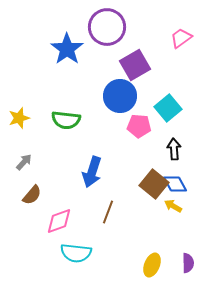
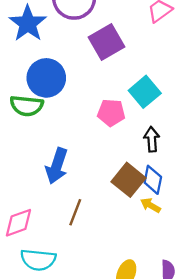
blue circle: (120, 96) -> (46, 78), moved
blue diamond: (175, 184) -> (153, 180), turned 40

